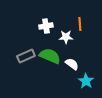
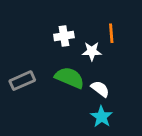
gray rectangle: (26, 56) -> (22, 81), moved
cyan star: (86, 81) -> (102, 117), moved

